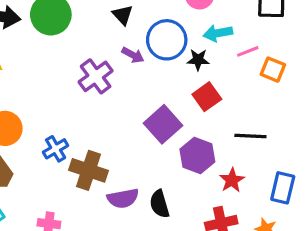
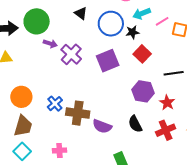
purple arrow: (133, 55) -> (50, 44), moved
purple square: (163, 124) -> (108, 61), moved, turned 30
purple semicircle: (123, 198) -> (102, 126), turned 42
black semicircle: (159, 204) -> (135, 124), moved

